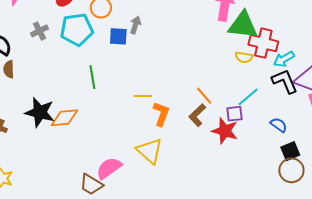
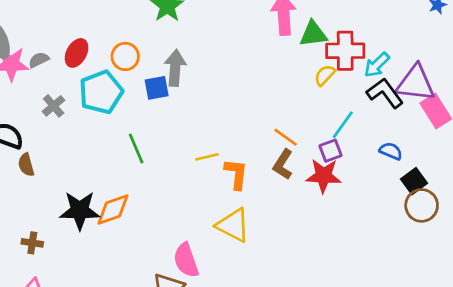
gray arrow: (135, 25) -> (175, 68), size x1.5
green triangle: (243, 25) -> (313, 34), size x0.7
yellow semicircle: (244, 57) -> (325, 75), turned 138
pink semicircle: (109, 168) -> (186, 260), turned -60

